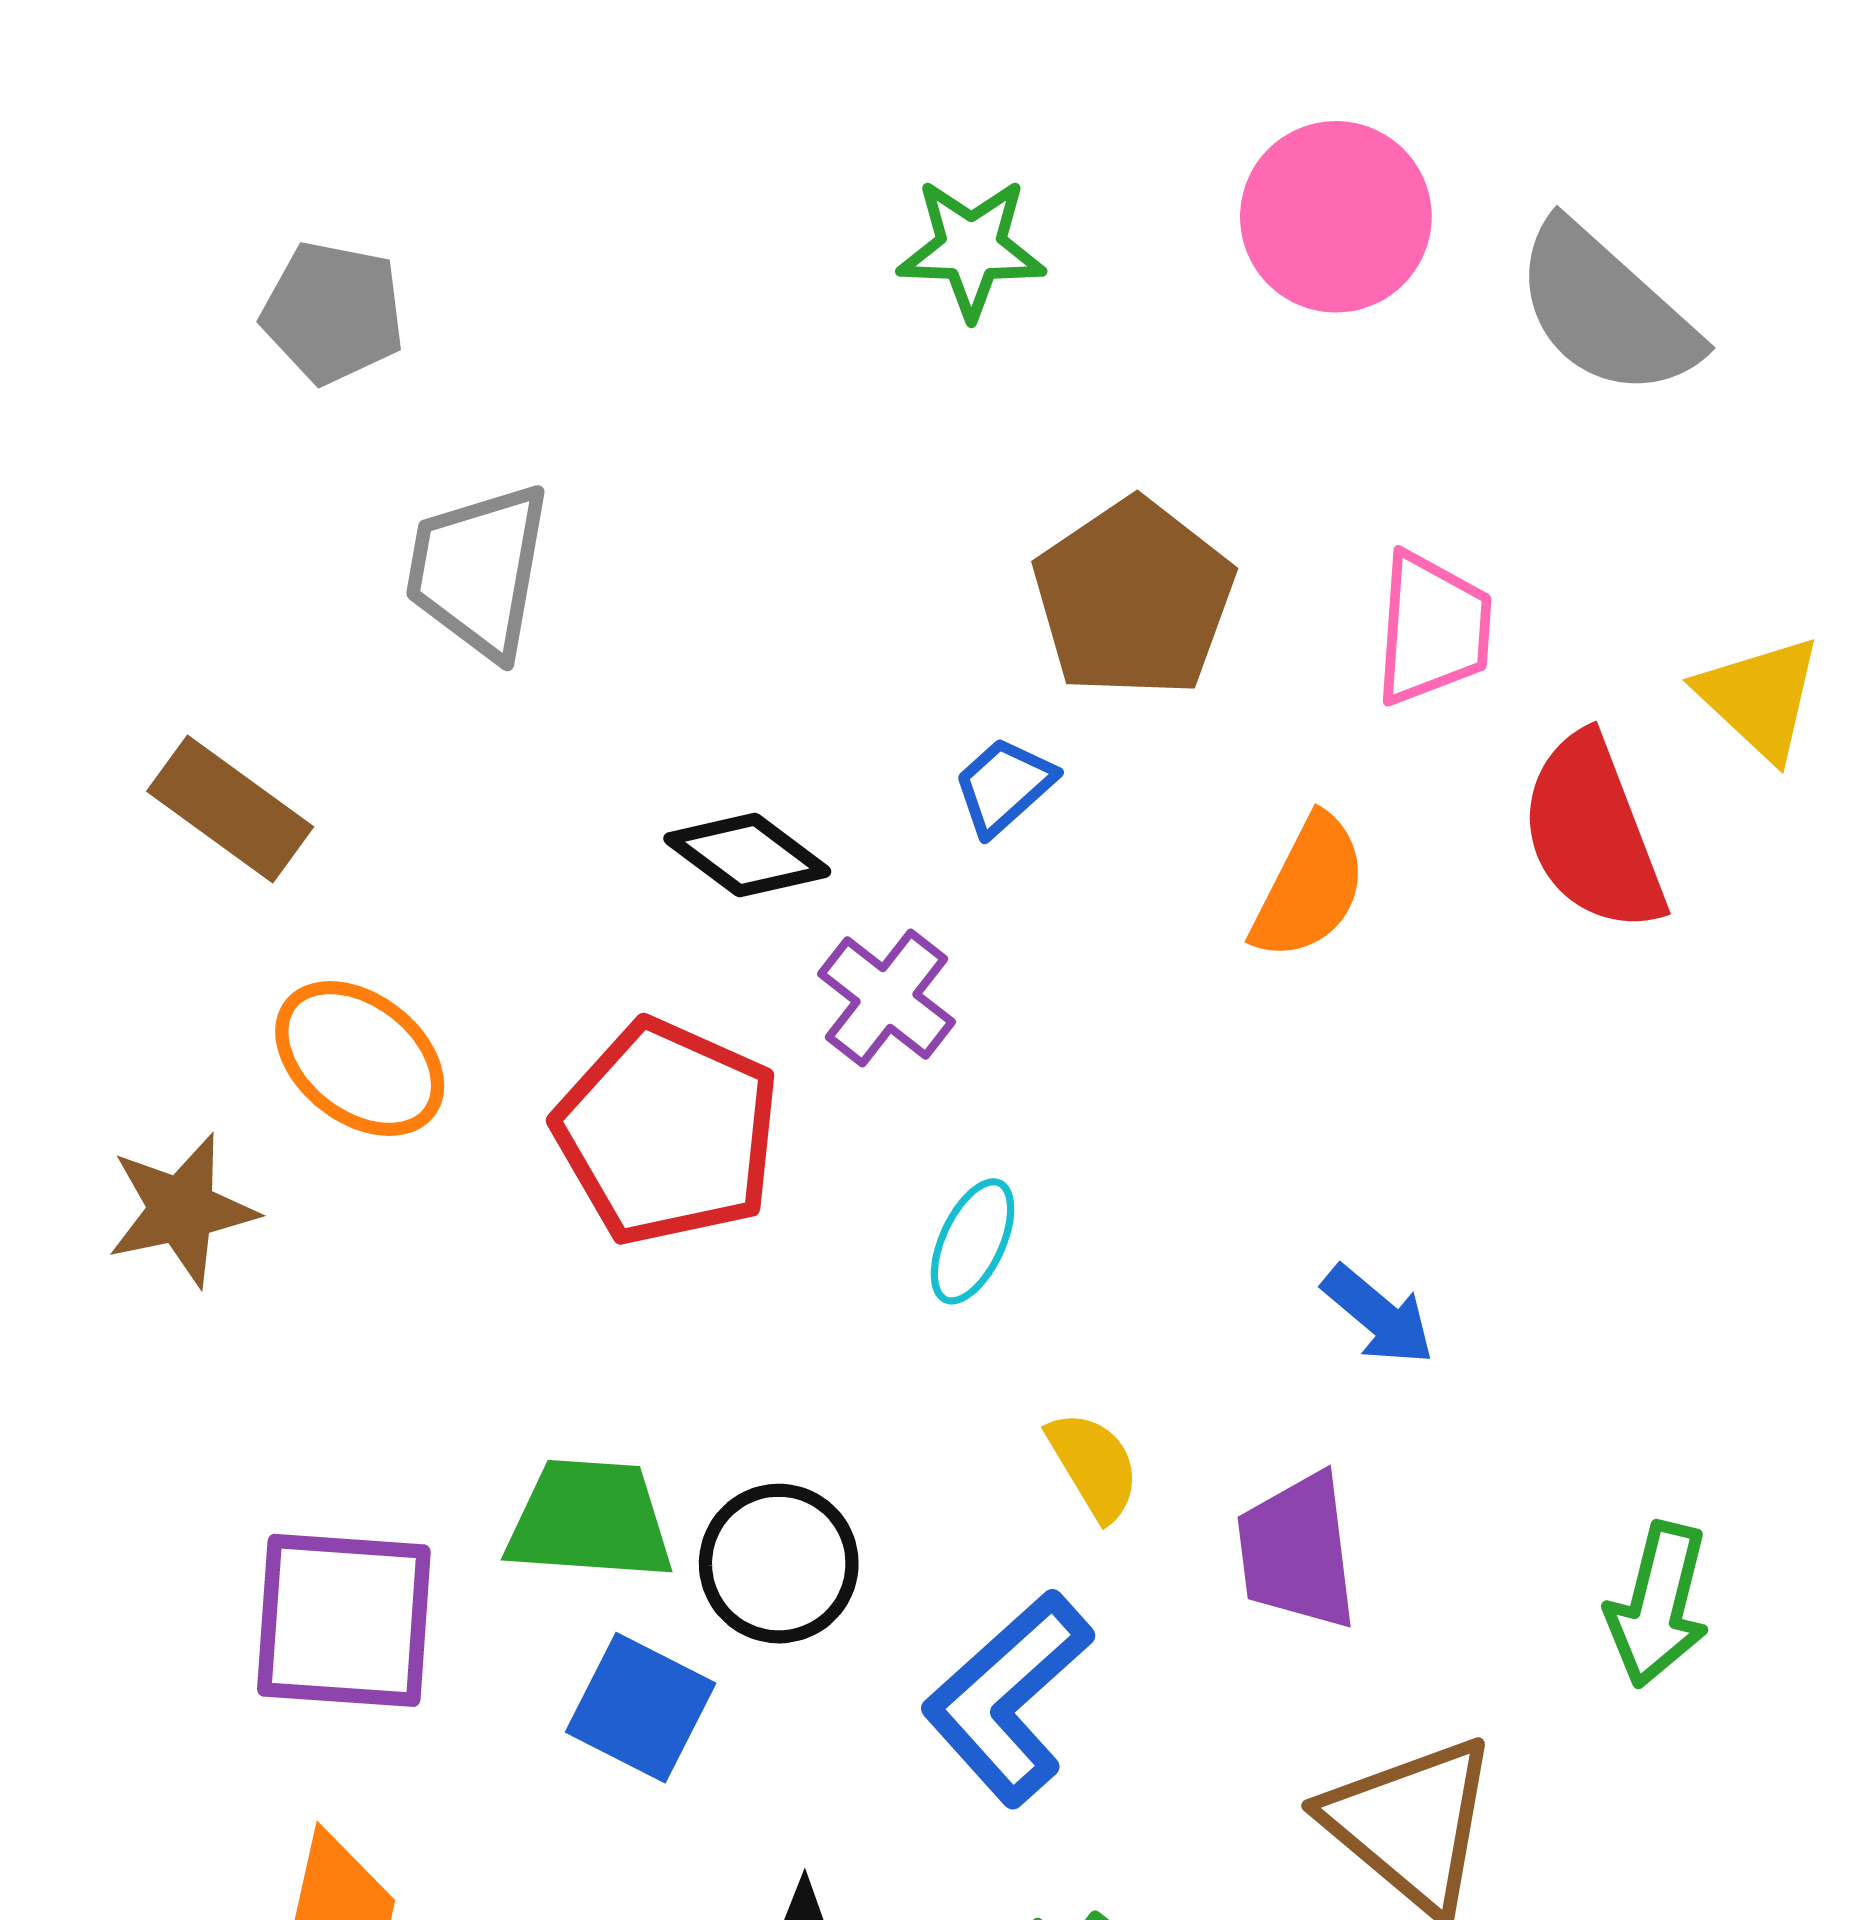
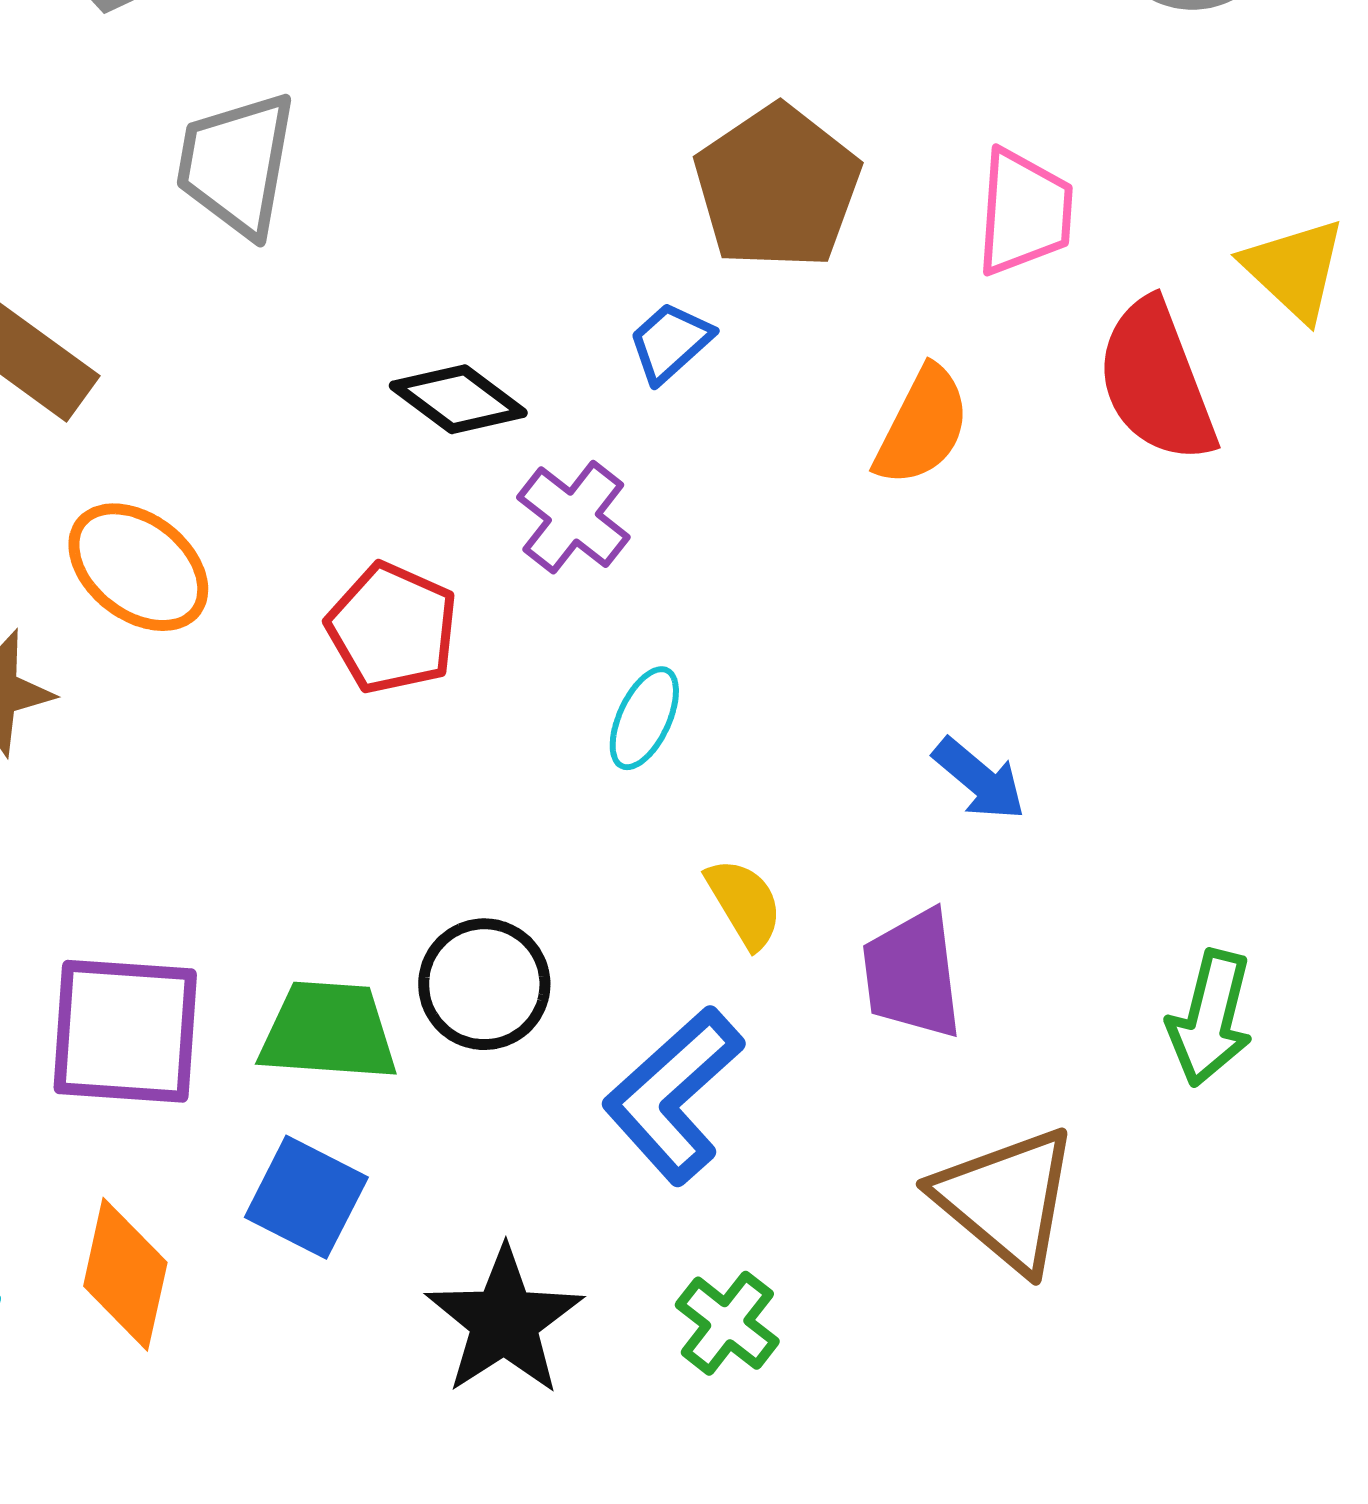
red pentagon: (667, 1132) -> (392, 628), size x0.7
green trapezoid: (590, 1520) -> (328, 1031), moved
blue square: (641, 1708) -> (306, 1197), moved

